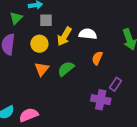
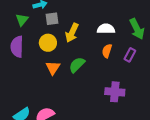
white semicircle: (88, 34) -> (106, 29), moved
purple rectangle: (116, 84) -> (130, 55), moved

